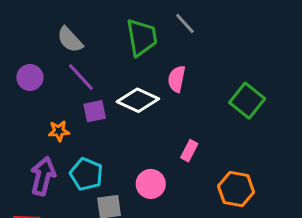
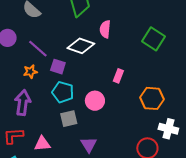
purple line: (81, 77) -> (38, 49), moved
purple square: (95, 111) -> (58, 67), moved, turned 35
cyan pentagon: (86, 174) -> (63, 92), moved

